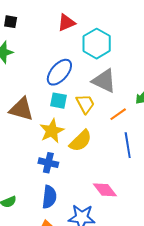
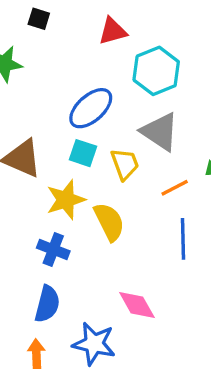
black square: (11, 22) -> (39, 19), moved
yellow semicircle: (81, 141) -> (109, 222), turned -80

